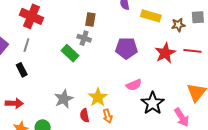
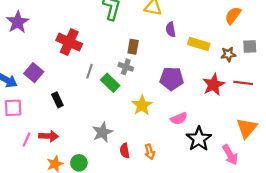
gray line: (26, 45) -> (89, 71), moved
yellow star: (98, 97) -> (142, 105), moved

